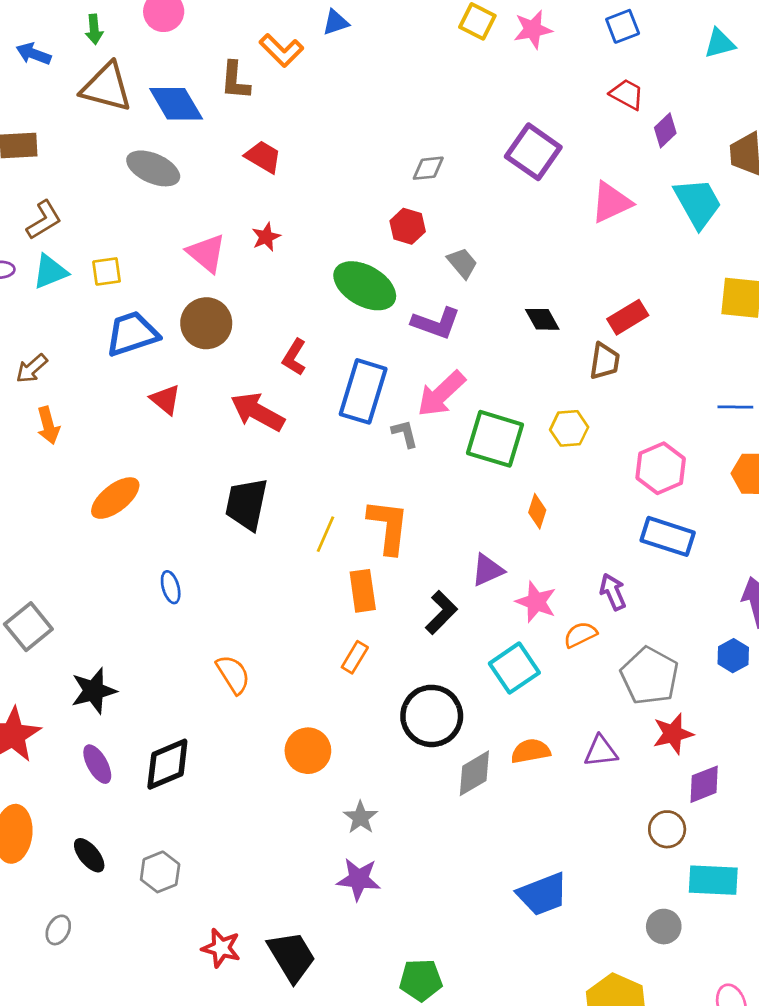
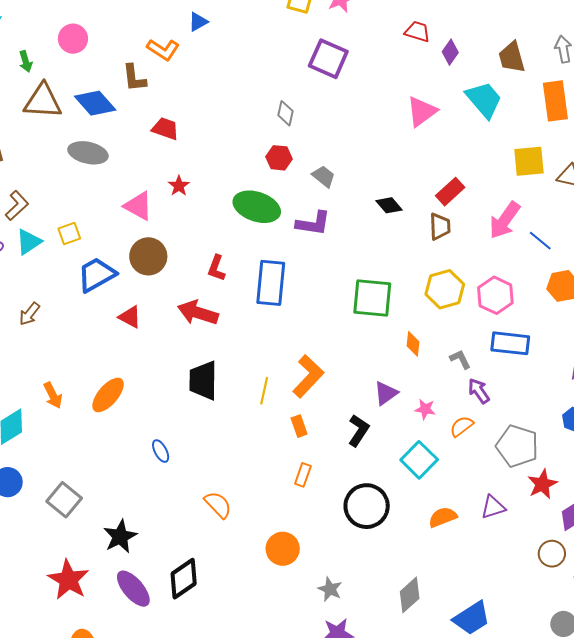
purple square: (533, 152) -> (328, 59), moved
gray diamond: (428, 168) -> (285, 113), turned -60
pink arrow: (441, 394) -> (505, 220), moved
blue line: (735, 407) -> (540, 241), turned 50
orange arrow: (48, 425) -> (53, 395), moved
yellow hexagon: (569, 428) -> (445, 289), moved, size x1.4
gray L-shape: (405, 434) -> (460, 359), moved
orange L-shape: (388, 526) -> (308, 376), turned 48
orange rectangle: (363, 591) -> (299, 426), size x0.7
pink star: (536, 602) -> (425, 409), size x0.7
purple ellipse: (97, 764) -> (133, 589), size x1.4
gray diamond: (474, 773) -> (410, 595), moved

